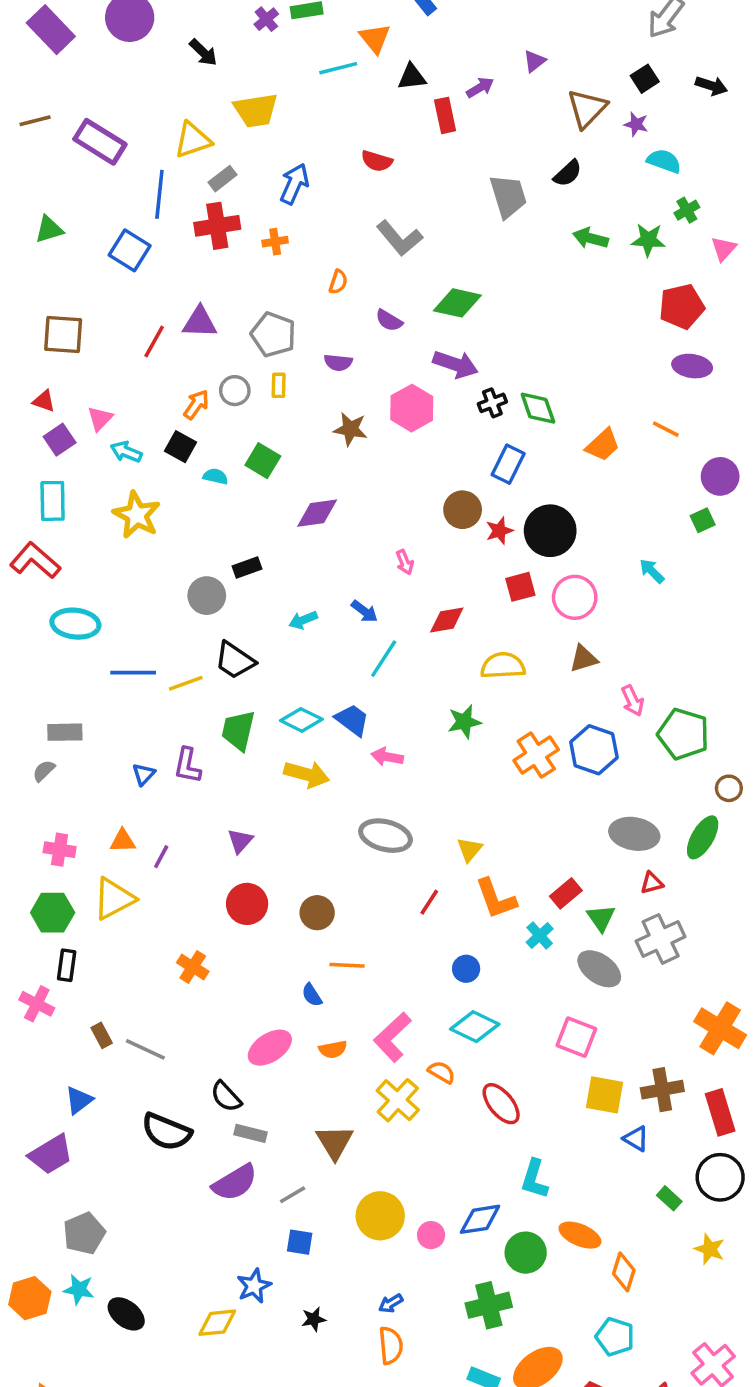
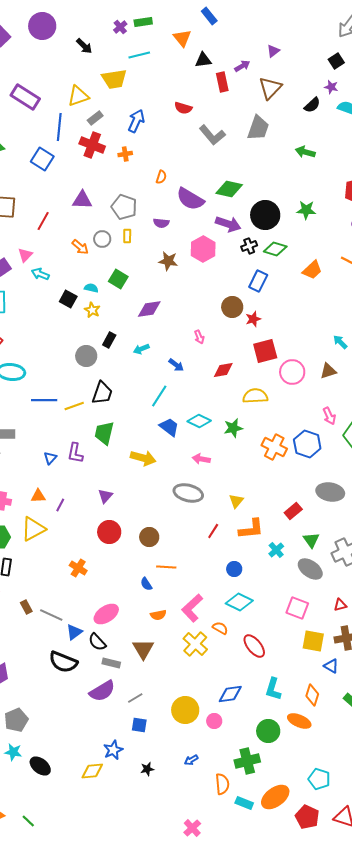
cyan line: (338, 68) -> (139, 55), moved
brown triangle: (587, 108) -> (270, 88), moved
black semicircle: (568, 173) -> (312, 105), moved
gray trapezoid: (508, 196) -> (258, 128), turned 36
red cross: (217, 226) -> (92, 145), turned 30
gray L-shape: (399, 238) -> (212, 135), moved
green star: (648, 240) -> (306, 210), moved
purple semicircle: (389, 320) -> (190, 199), size x1.8
red line: (154, 342) -> (43, 221), moved
orange arrow: (196, 405) -> (80, 247), turned 96
green diamond: (538, 408) -> (275, 249), turned -55
black square: (180, 447) -> (68, 299), moved
yellow star: (137, 515) -> (92, 310), moved, size x0.6
black circle: (550, 531) -> (265, 215), moved
black rectangle: (247, 568) -> (109, 340), turned -42
red square: (520, 587) -> (265, 351), size x1.4
pink circle: (575, 597) -> (292, 372), moved
cyan arrow: (303, 620) -> (141, 349), moved
cyan line: (384, 659) -> (159, 396), moved
brown triangle: (583, 659) -> (328, 371), moved
black trapezoid: (235, 660) -> (102, 393), turned -105
cyan diamond: (301, 720) -> (199, 421), moved
orange cross: (536, 755) -> (274, 447), turned -30
pink arrow: (387, 757) -> (201, 459), moved
red triangle: (652, 883) -> (340, 605), moved
red rectangle: (566, 893) -> (293, 511), moved
orange L-shape: (496, 899) -> (251, 529), turned -76
pink ellipse: (270, 1048) -> (106, 614), moved
blue triangle: (79, 1100) -> (74, 632), moved
brown triangle: (335, 1142) -> (143, 649), moved
blue diamond: (480, 1219) -> (230, 694), moved
orange diamond: (624, 1272) -> (312, 695), moved
orange semicircle: (391, 1345) -> (222, 784), moved

